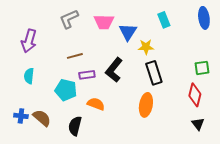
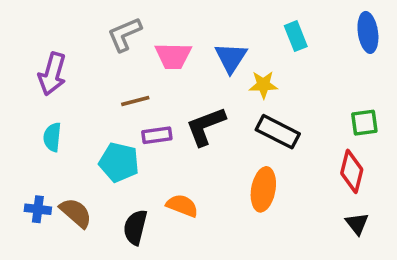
pink trapezoid: (104, 22) -> (173, 56), moved
black L-shape: (114, 70) -> (206, 126), turned 30
black rectangle: (154, 73) -> (278, 132), turned -45
orange semicircle: (96, 104) -> (182, 206), moved

